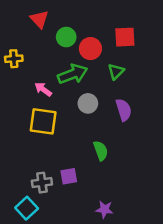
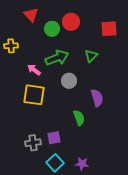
red square: (125, 37) -> (109, 29), moved
red circle: (90, 49) -> (71, 22), moved
purple semicircle: (124, 110) -> (97, 98), moved
cyan square: (27, 208) -> (55, 163), moved

